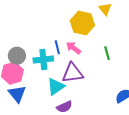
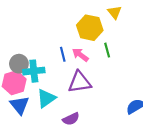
green line: (107, 53) -> (107, 50), moved
cyan cross: (43, 59) -> (34, 71), moved
cyan triangle: (56, 87) -> (46, 98), moved

